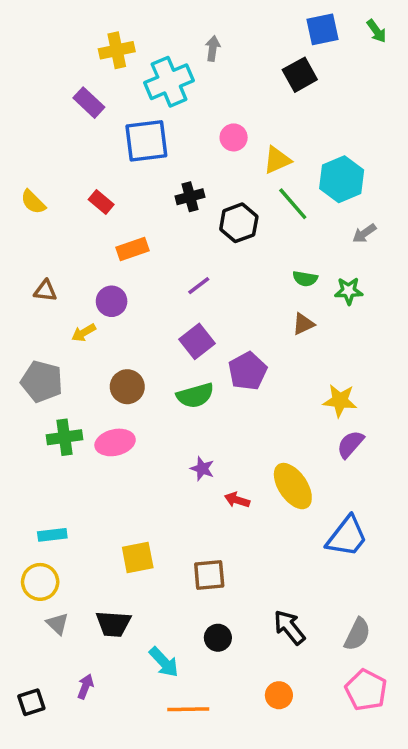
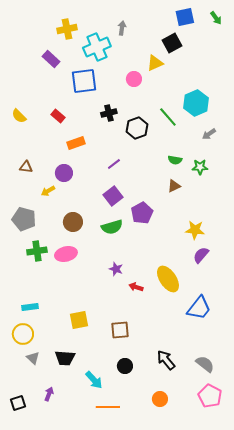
yellow triangle: (277, 160) -> (155, 63), moved
gray semicircle: (357, 634) -> (205, 364), turned -78

